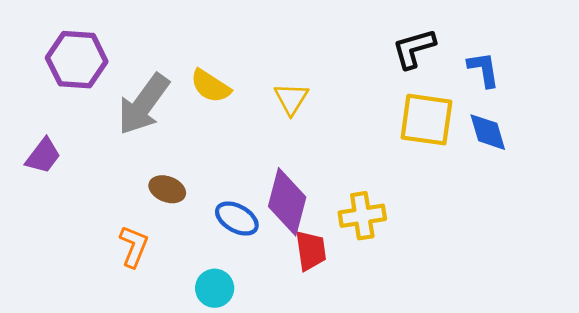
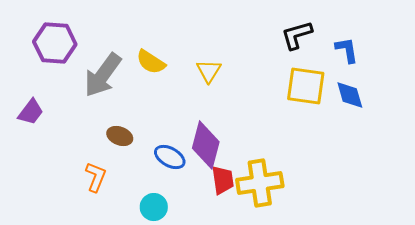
yellow cross: (362, 216) -> (260, 183), moved, size x1.4

